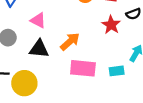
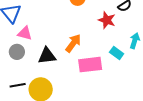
pink triangle: (38, 20) -> (25, 33), moved
cyan rectangle: (117, 71) -> (117, 53), moved, turned 56

